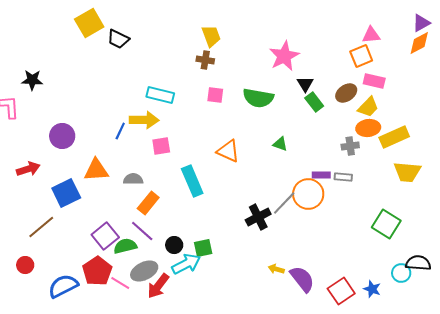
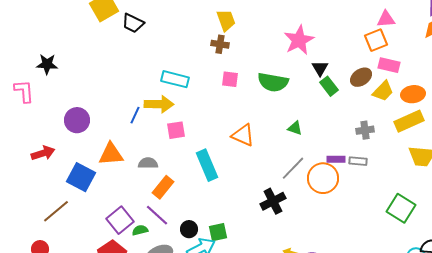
orange ellipse: (368, 128) -> (413, 94), moved
blue square: (66, 193) -> (81, 177), turned -36
gray line: (284, 203) -> (293, 168), moved
green semicircle: (125, 246) -> (140, 230), size x0.7

